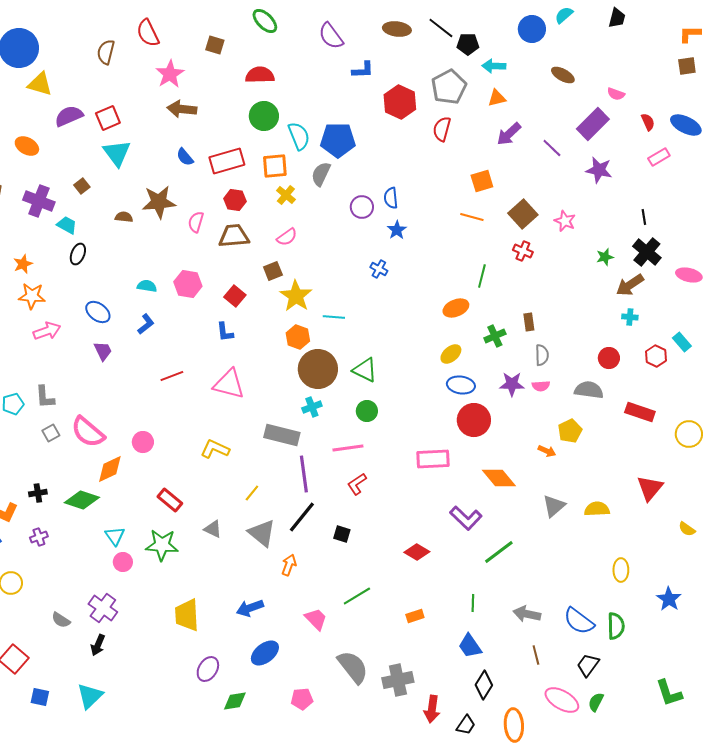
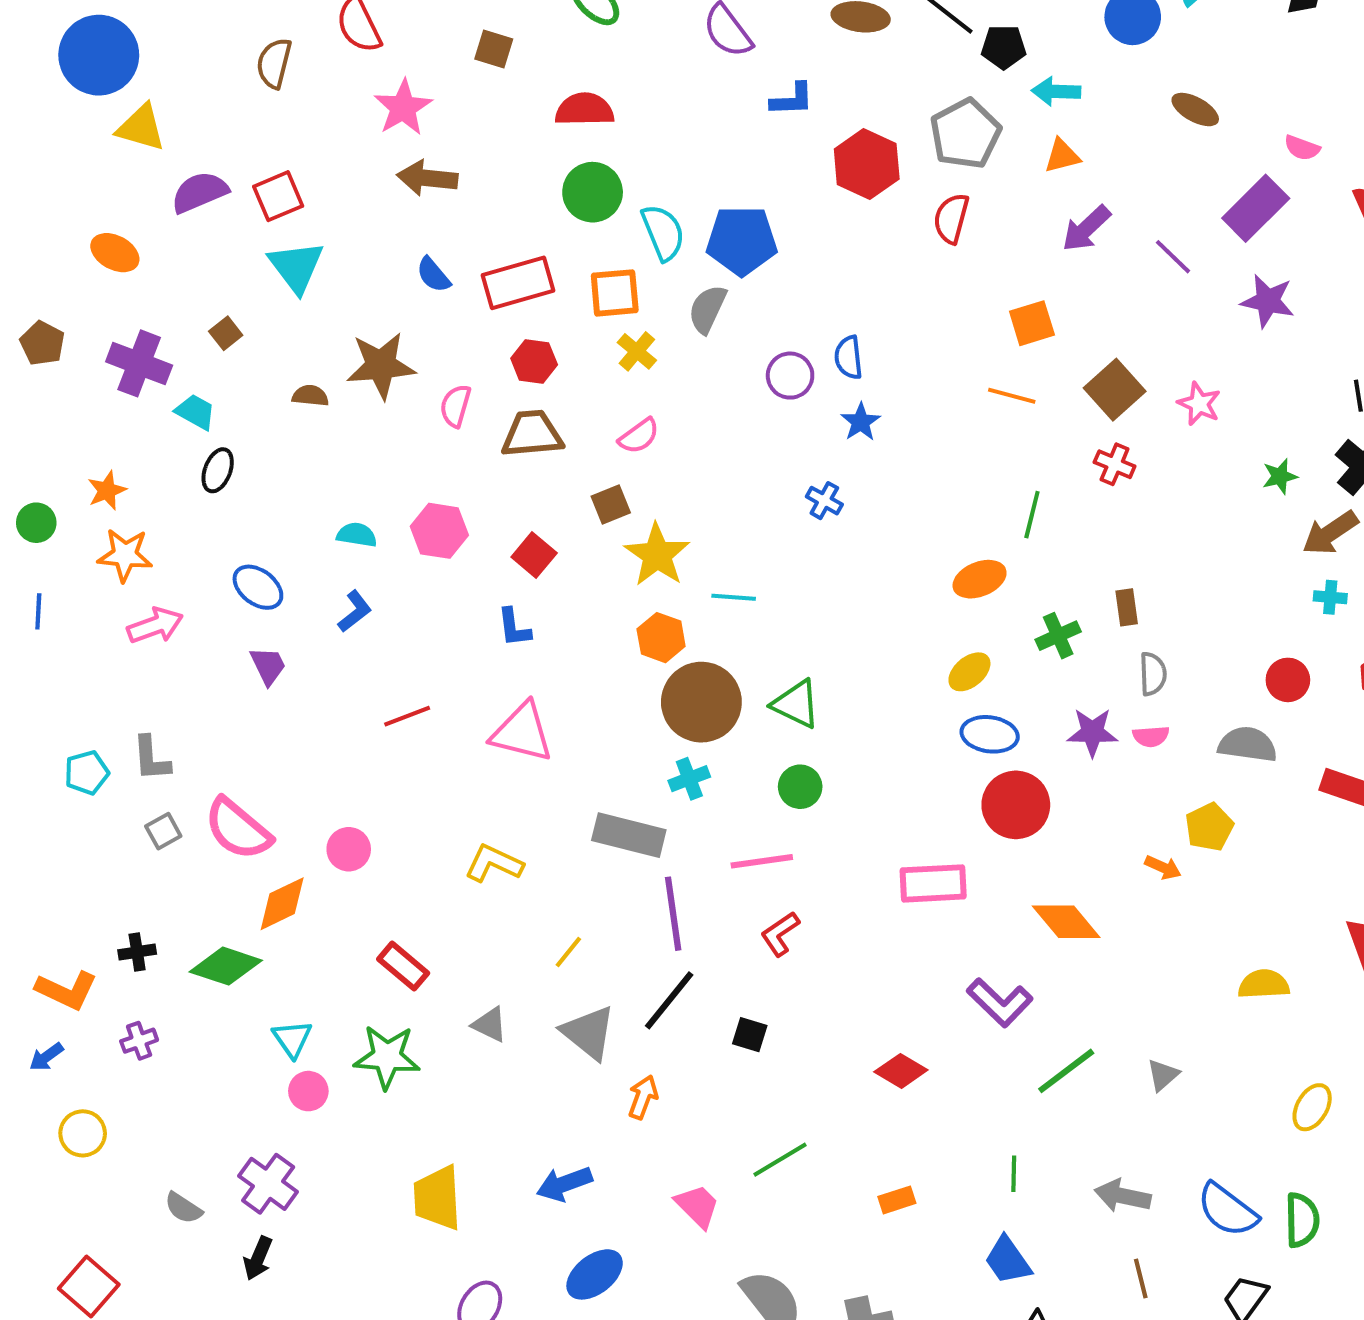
gray triangle: (554, 506) -> (1163, 1075), moved, size x0.7
yellow ellipse: (621, 570) -> (1312, 1107), turned 30

